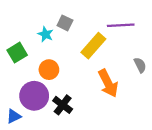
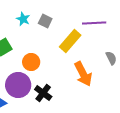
cyan star: (46, 34) -> (23, 19), moved

